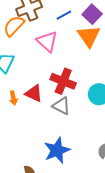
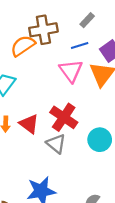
pink triangle: (47, 41) -> (71, 71), moved

